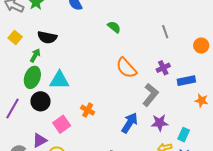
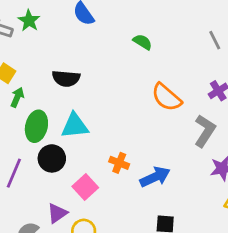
black semicircle: (47, 37) -> (66, 78), moved
green arrow: (35, 55) -> (17, 97), moved
blue arrow: (130, 123) -> (155, 177), moved, turned 40

